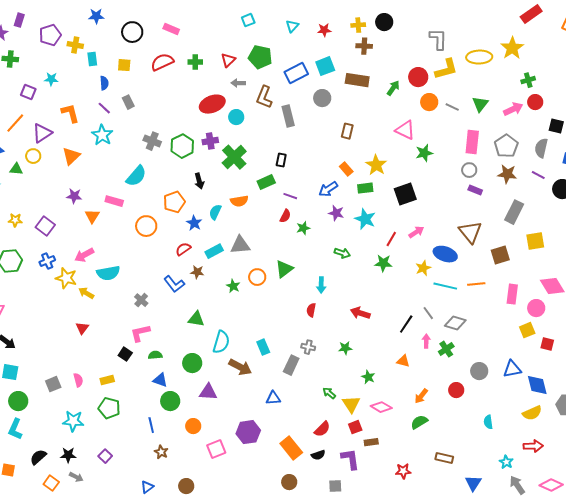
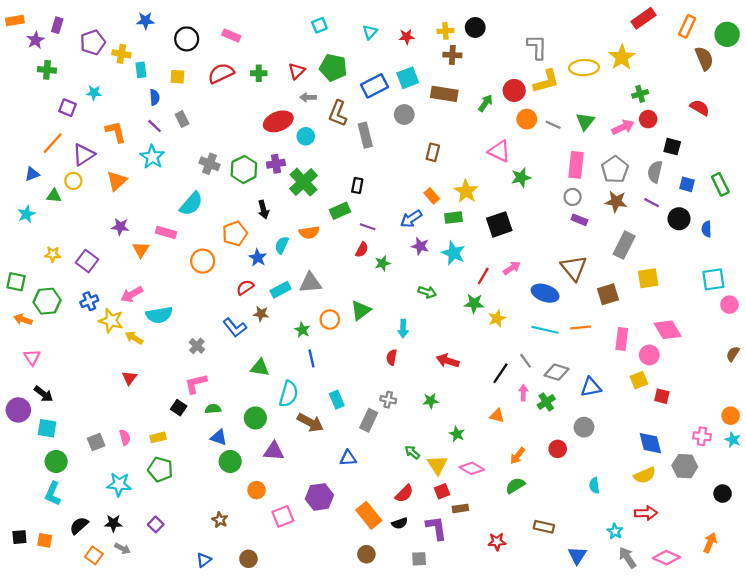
yellow star: (423, 268) -> (497, 318), moved
blue triangle: (512, 369) -> (591, 387), moved
blue line: (151, 425) -> (311, 358), moved

